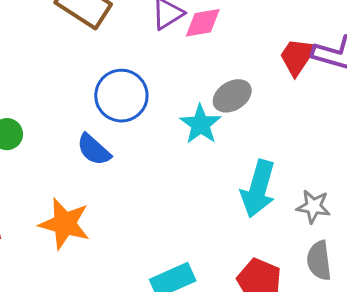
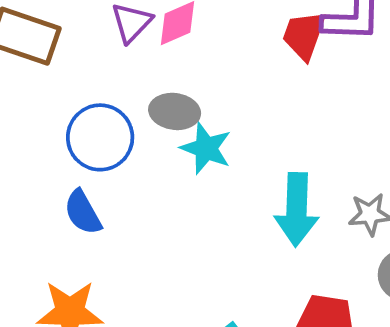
gray ellipse: (232, 96) -> (175, 111), moved, turned 54
blue semicircle: (94, 150) -> (83, 212), turned 33

